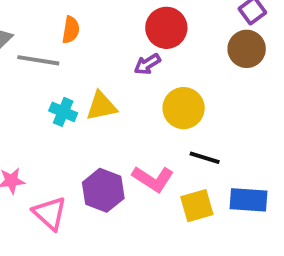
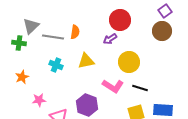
orange semicircle: (71, 30) -> (75, 32), moved
cyan cross: (63, 112) -> (56, 65), moved
pink L-shape: (153, 179) -> (113, 86), moved

